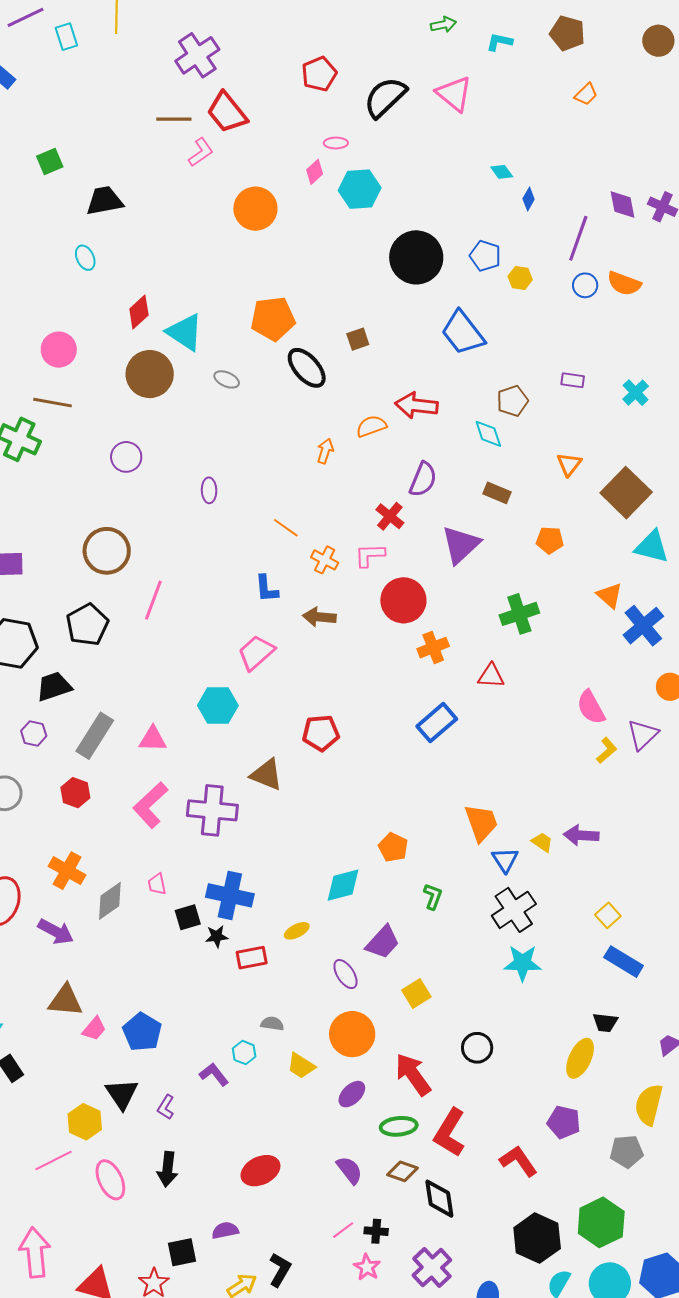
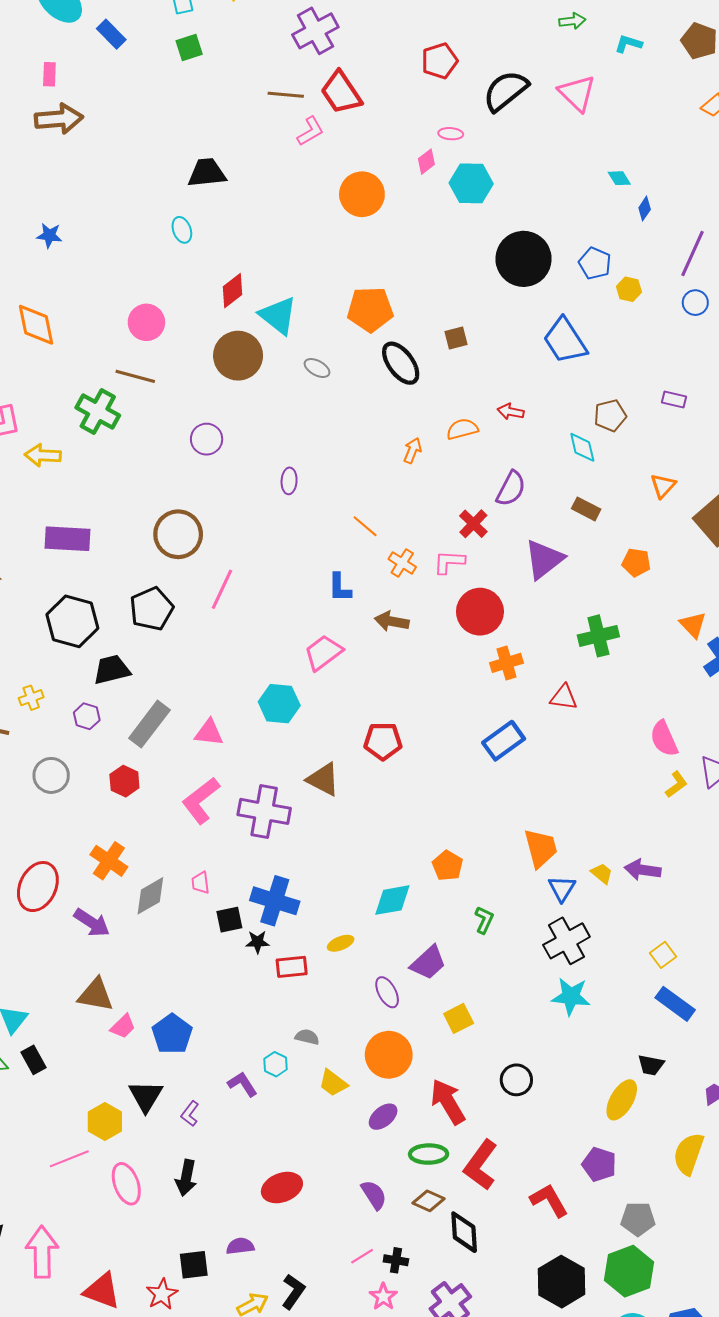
green square: (50, 162) -> (189, 47), moved
red arrow: (416, 405) -> (511, 412), size x0.6
gray pentagon: (627, 1152) -> (638, 1219), moved

